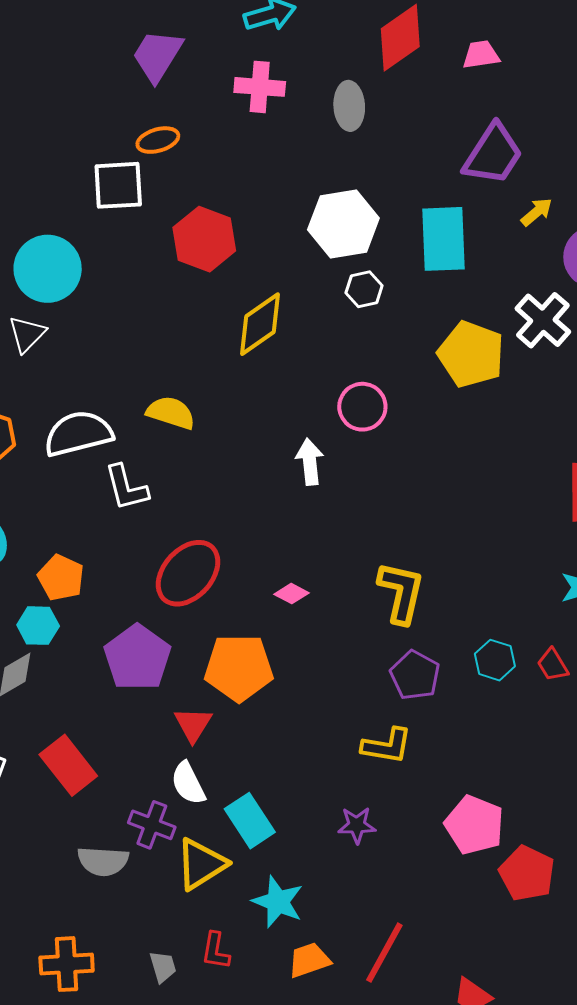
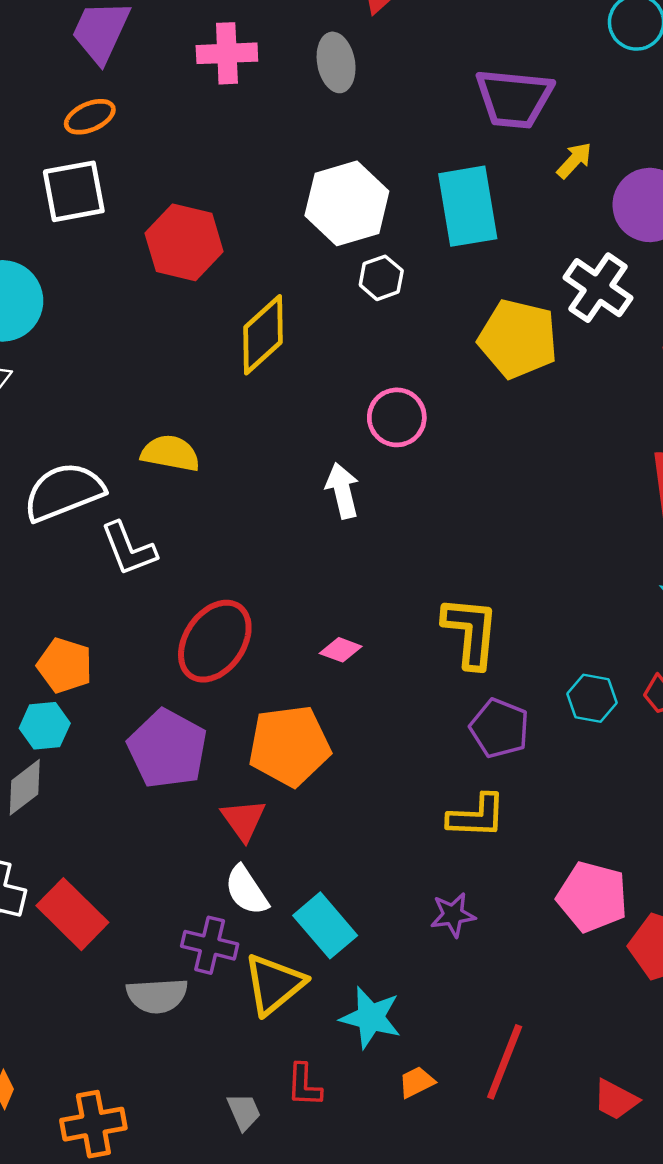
orange ellipse: (158, 140) -> (90, 117), moved
purple trapezoid: (493, 154) -> (514, 98), turned 70
red rectangle: (68, 765) -> (72, 914), moved
orange trapezoid: (309, 960) -> (417, 1082), size x0.7
orange cross: (67, 964) -> (93, 1124), moved

